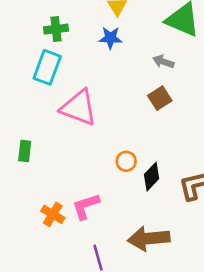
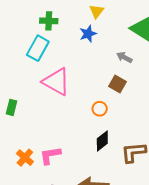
blue star: (110, 38) -> (88, 34), turned -30
brown square: (160, 98) -> (117, 84), turned -36
orange circle: (126, 161) -> (100, 109), moved

